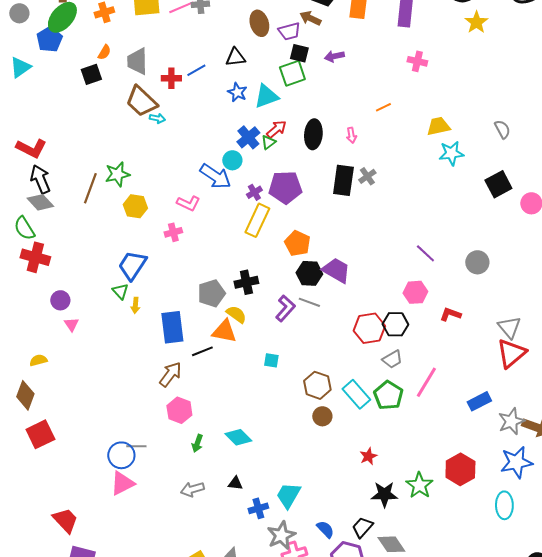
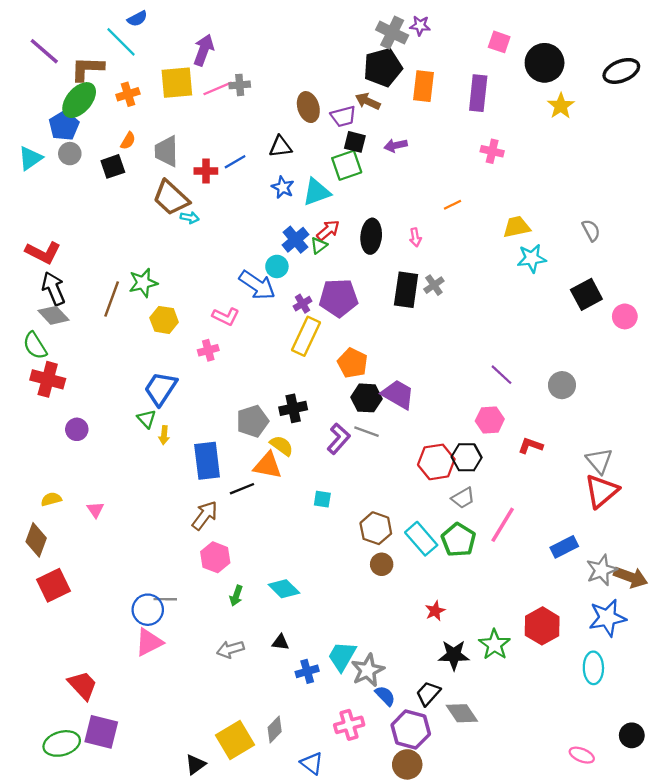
gray circle: (19, 13) -> (70, 154), moved
pink triangle: (71, 324) -> (95, 510), moved
gray star: (281, 535) -> (368, 670), moved

